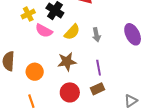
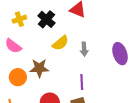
pink semicircle: (44, 31) -> (13, 46), moved
brown star: (67, 62) -> (39, 68), moved

